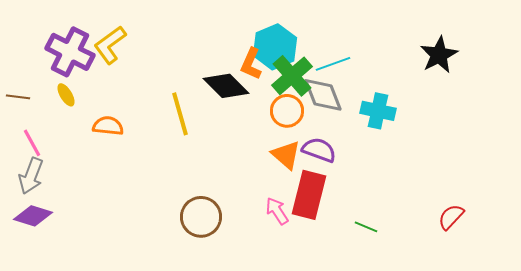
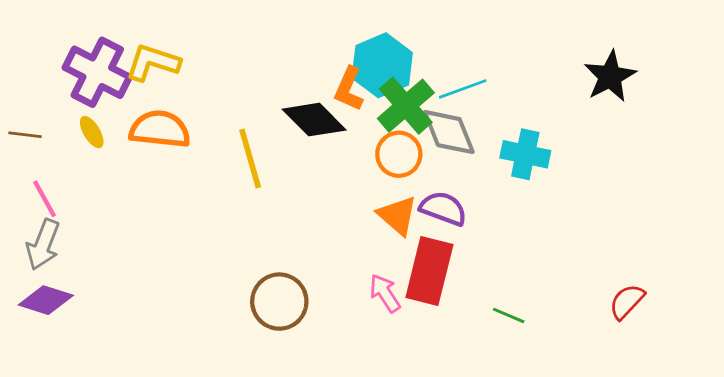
yellow L-shape: (110, 45) -> (153, 63), turned 54
orange semicircle: (108, 126) -> (160, 129), moved, size x1.4

